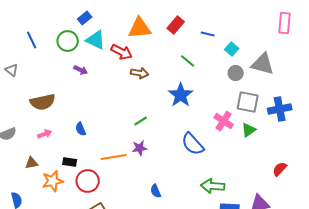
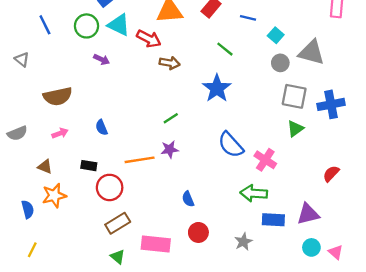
pink cross: (224, 121) -> (265, 160), moved
brown triangle: (32, 163) -> (45, 167), turned 32
orange star: (53, 181) -> (54, 196), moved

